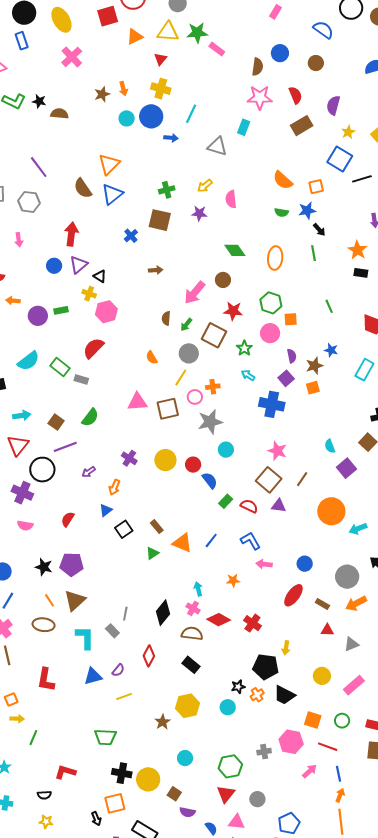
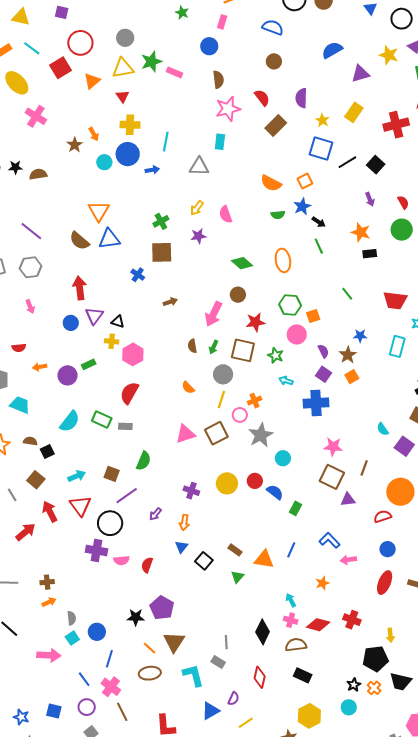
blue circle: (280, 53) -> (209, 46), moved
blue triangle: (112, 194) -> (109, 239), turned 45
red semicircle: (249, 506) -> (383, 516), moved, turned -30
pink semicircle: (25, 525) -> (121, 560), moved
purple pentagon: (72, 564) -> (162, 608), turned -30

